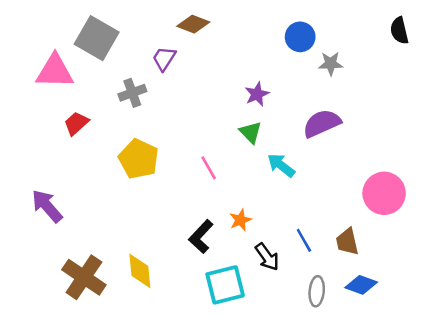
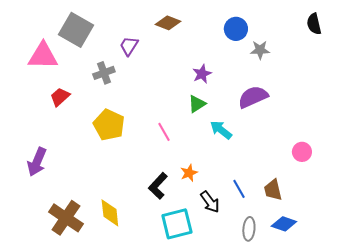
brown diamond: (193, 24) -> (168, 23), moved
green triangle: (251, 132) -> (197, 104), turned 42
pink circle: (384, 193) -> (302, 152), size x0.6
purple arrow: (47, 206) -> (37, 162), turned -116

